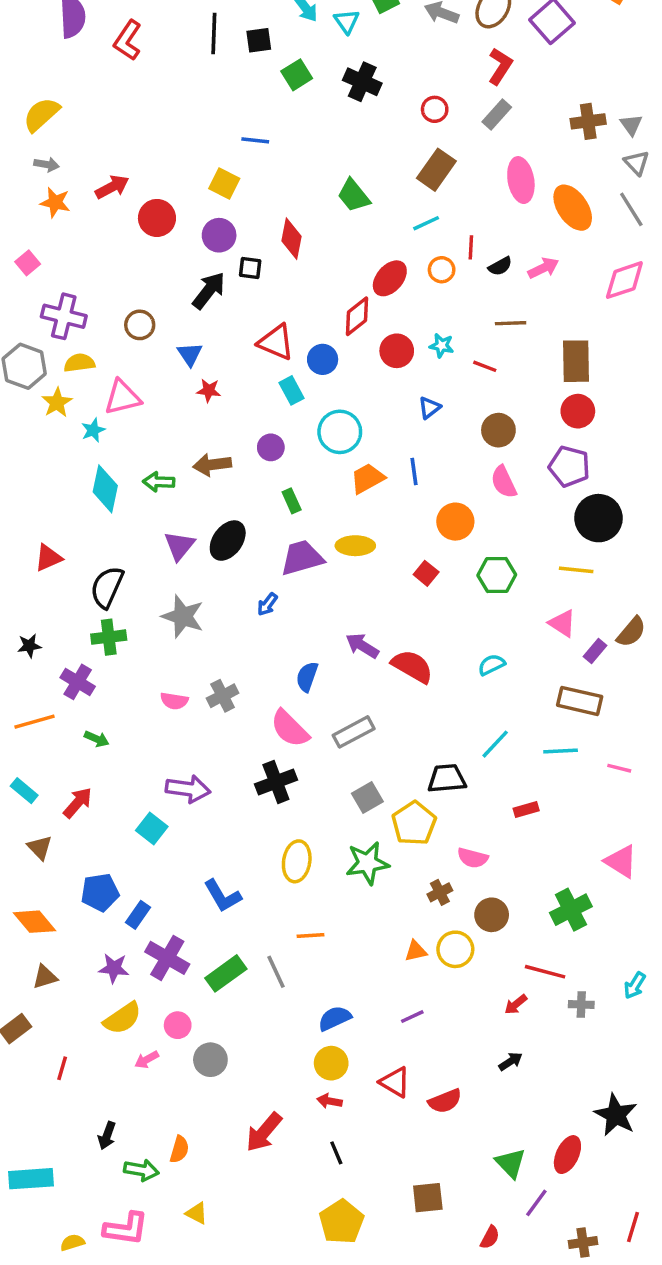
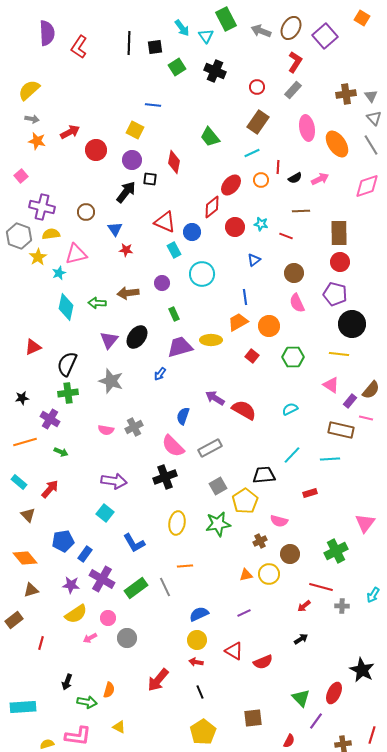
orange trapezoid: (367, 478) -> (238, 322), moved
pink line: (619, 768) -> (366, 418), moved
cyan square: (152, 829) -> (105, 513), moved
pink triangle: (621, 861) -> (365, 523), turned 35

